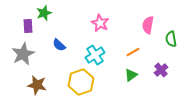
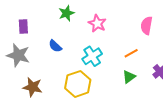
green star: (44, 13) -> (66, 13), moved
gray star: (23, 54) -> (18, 55), turned -30

